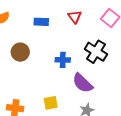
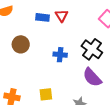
red triangle: (75, 17) -> (61, 16), moved
purple semicircle: (83, 83) -> (92, 77), moved

